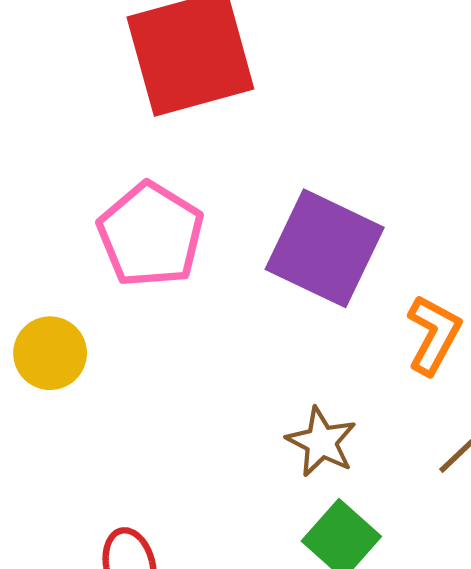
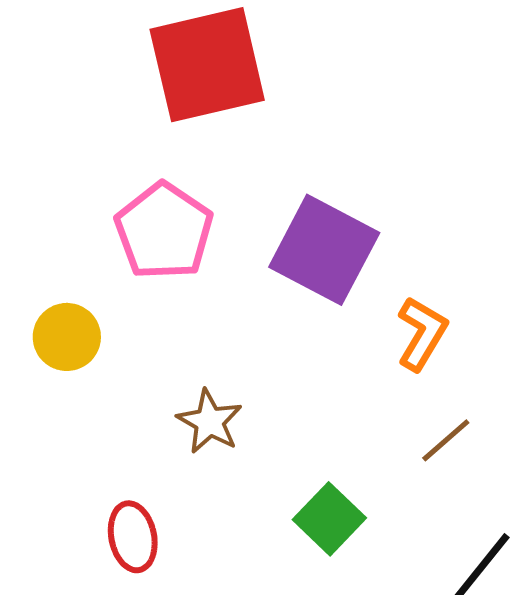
brown star: (321, 442) -> (210, 422), moved

